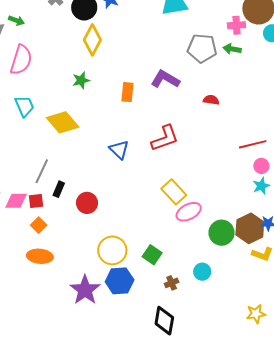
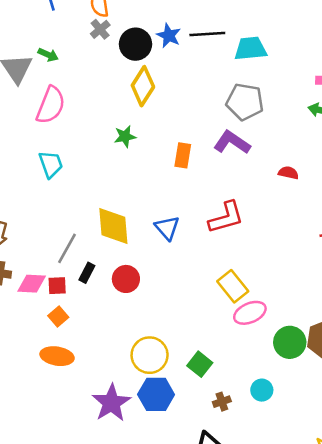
gray pentagon: (202, 48) -> (245, 102), moved
yellow diamond: (63, 122) -> (113, 226), moved, turned 32
red circle: (87, 203) -> (126, 279), moved

